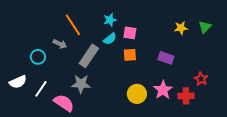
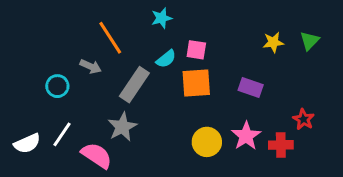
cyan star: (110, 20) -> (162, 18), moved
orange square: (130, 55) -> (196, 83), size x1.5
white semicircle: (18, 82) -> (27, 143), moved
gray star: (81, 84) -> (122, 127), turned -30

